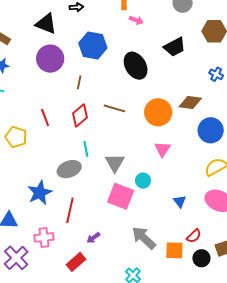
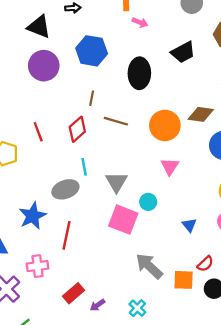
black ellipse: (136, 66) -> (139, 73), turned 32
brown line: (79, 82) -> (92, 98), moved
purple arrow: (93, 238) -> (97, 305), moved

